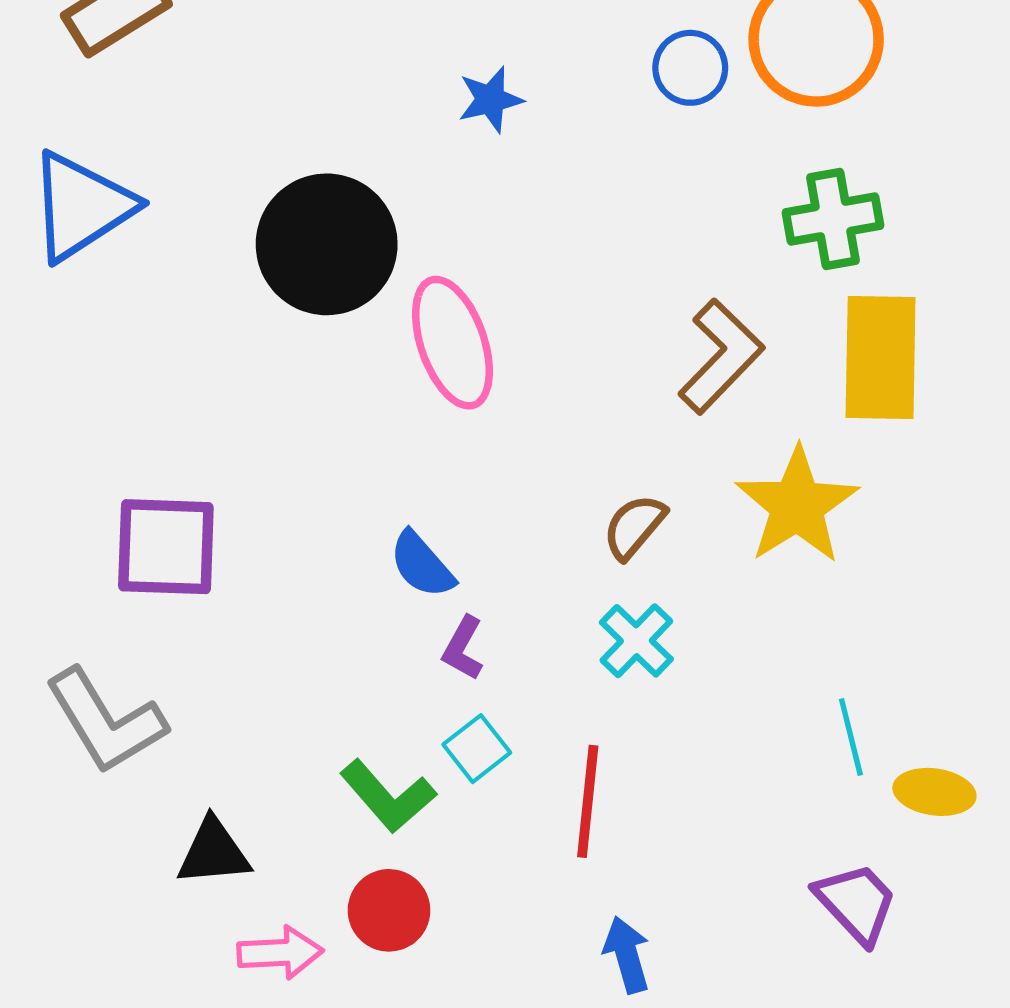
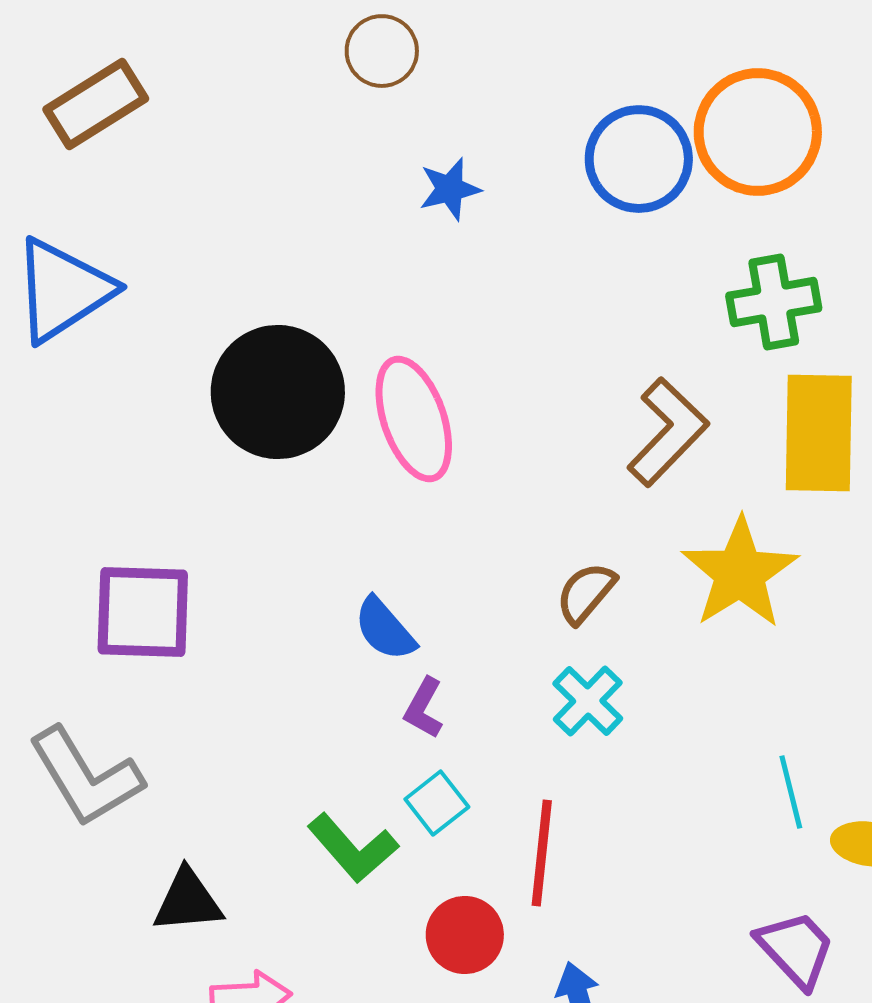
blue circle: (690, 68) -> (639, 159), size x1.5
black circle: (327, 244) -> (278, 392), moved
red circle: (389, 910) -> (465, 935), moved

